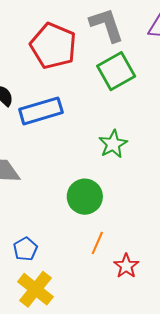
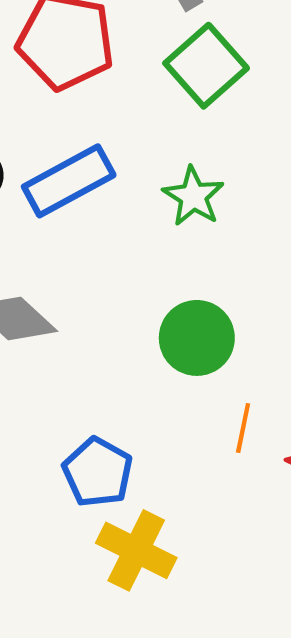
green star: (113, 144) -> (193, 196), moved
blue pentagon: (25, 249) -> (98, 472), size x1.4

